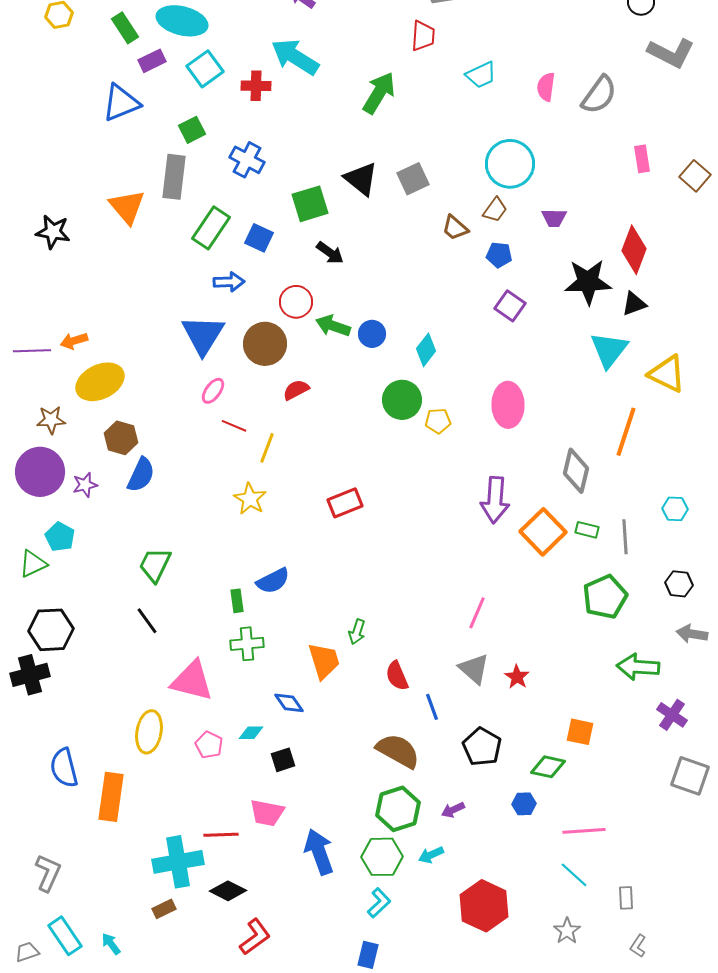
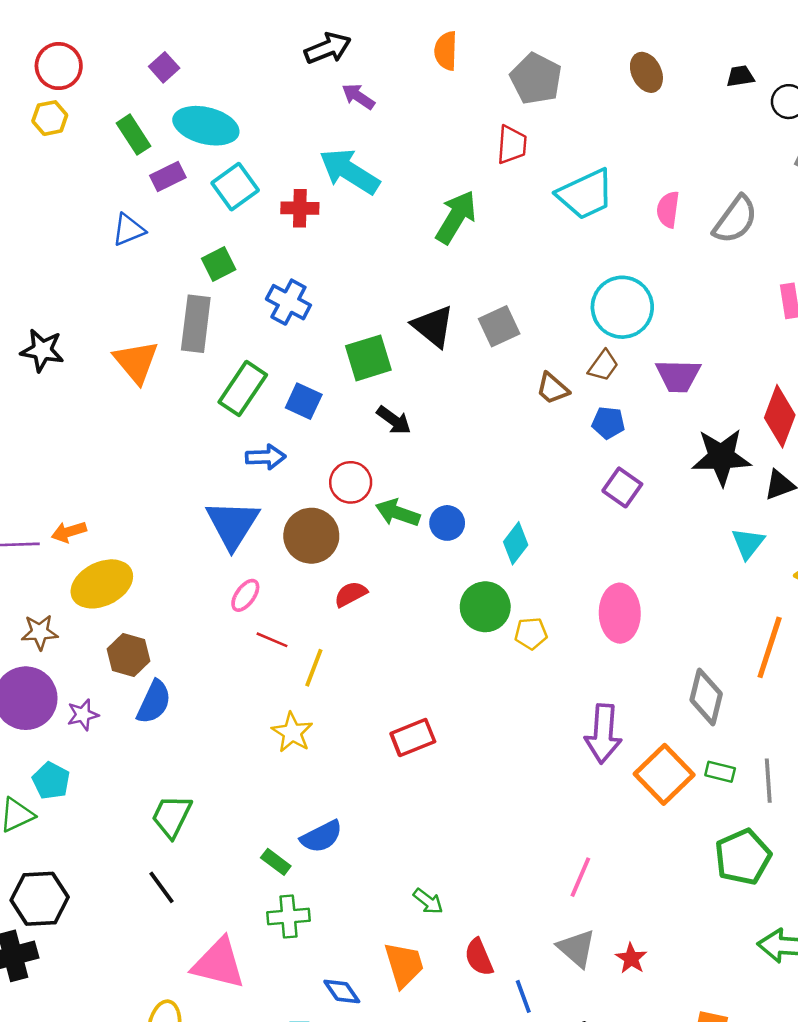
cyan trapezoid: (481, 75) -> (585, 194), size x1.5
blue triangle: (121, 103) -> (129, 230), size x0.7
purple trapezoid: (554, 218) -> (678, 376), size x1.4
black star: (53, 232) -> (42, 350), moved
cyan triangle: (609, 350) -> (748, 543), size x0.7
green rectangle: (237, 601) -> (276, 862), turned -45
green arrow: (357, 632) -> (428, 901), turned -70
orange trapezoid: (324, 661) -> (404, 965), moved

